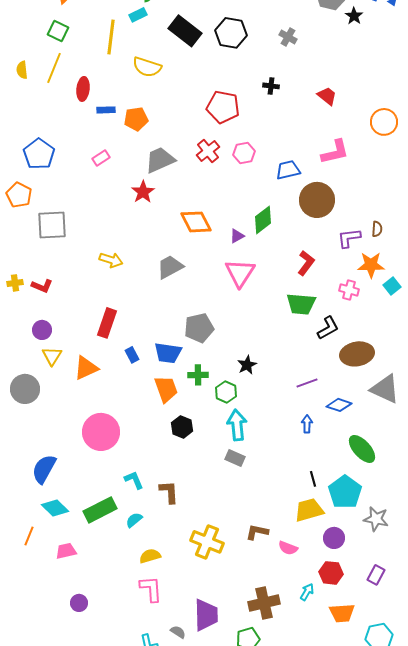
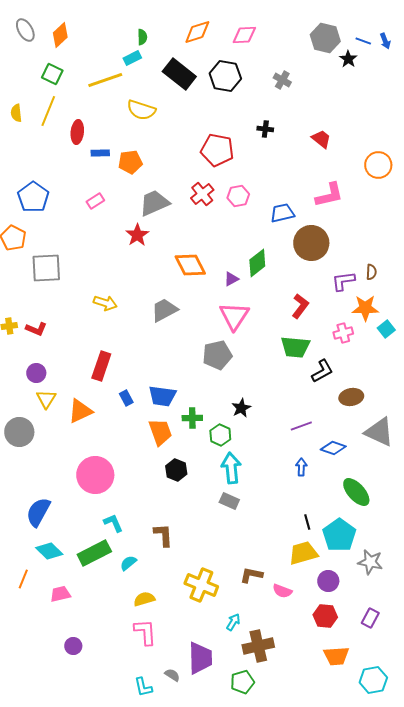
yellow line: (111, 37) -> (105, 80), turned 64
pink cross: (349, 290) -> (343, 333), turned -30
gray pentagon: (199, 328) -> (217, 355), moved
brown ellipse: (357, 354) -> (351, 397), size x0.7
cyan L-shape: (134, 480) -> (113, 523), moved
cyan arrow: (307, 592) -> (233, 622), moved

